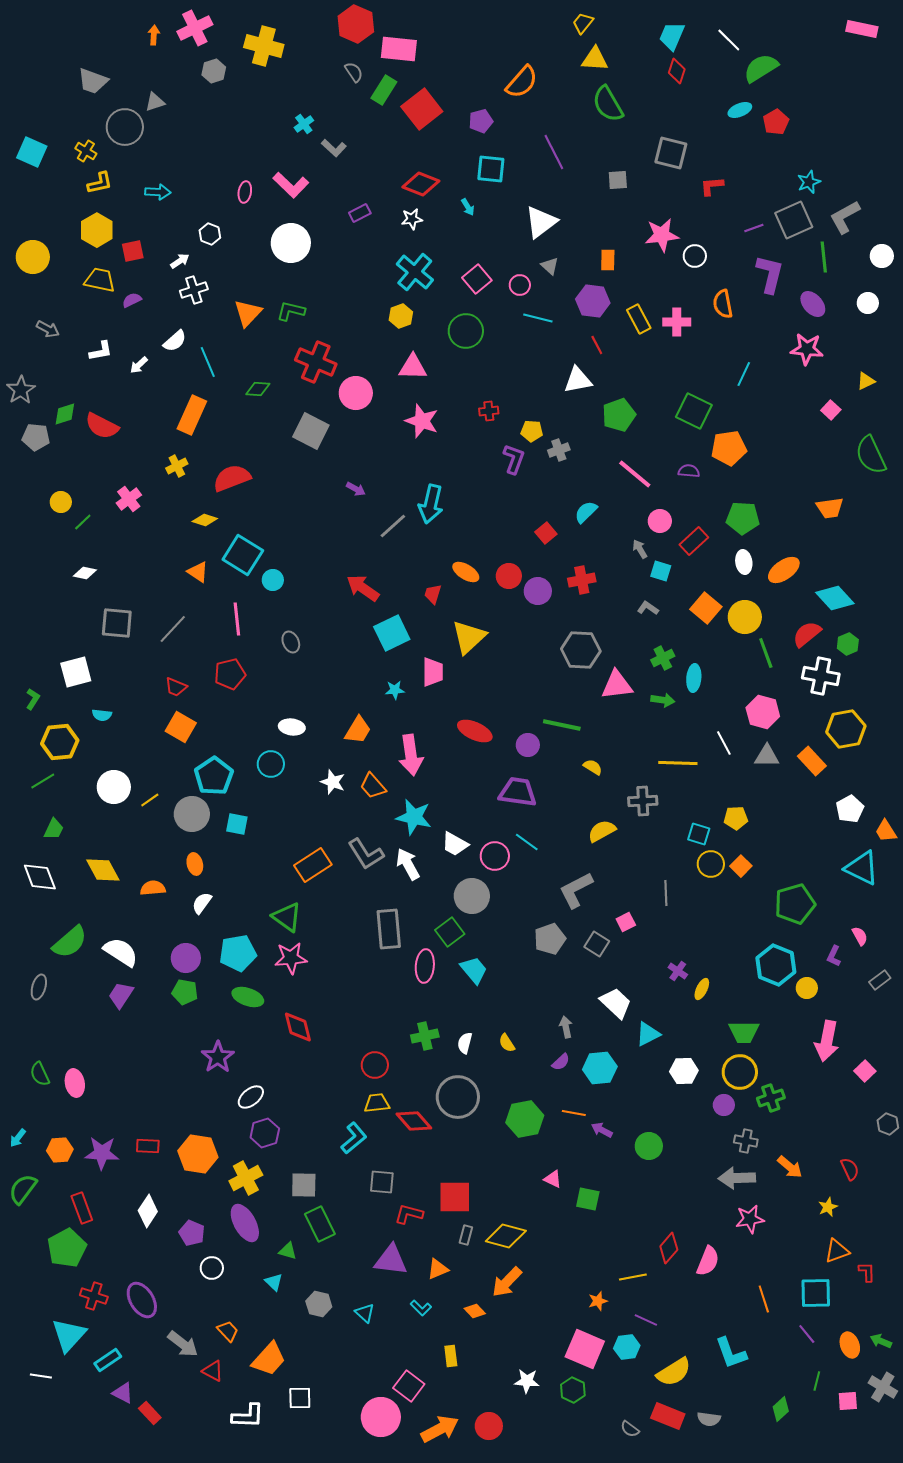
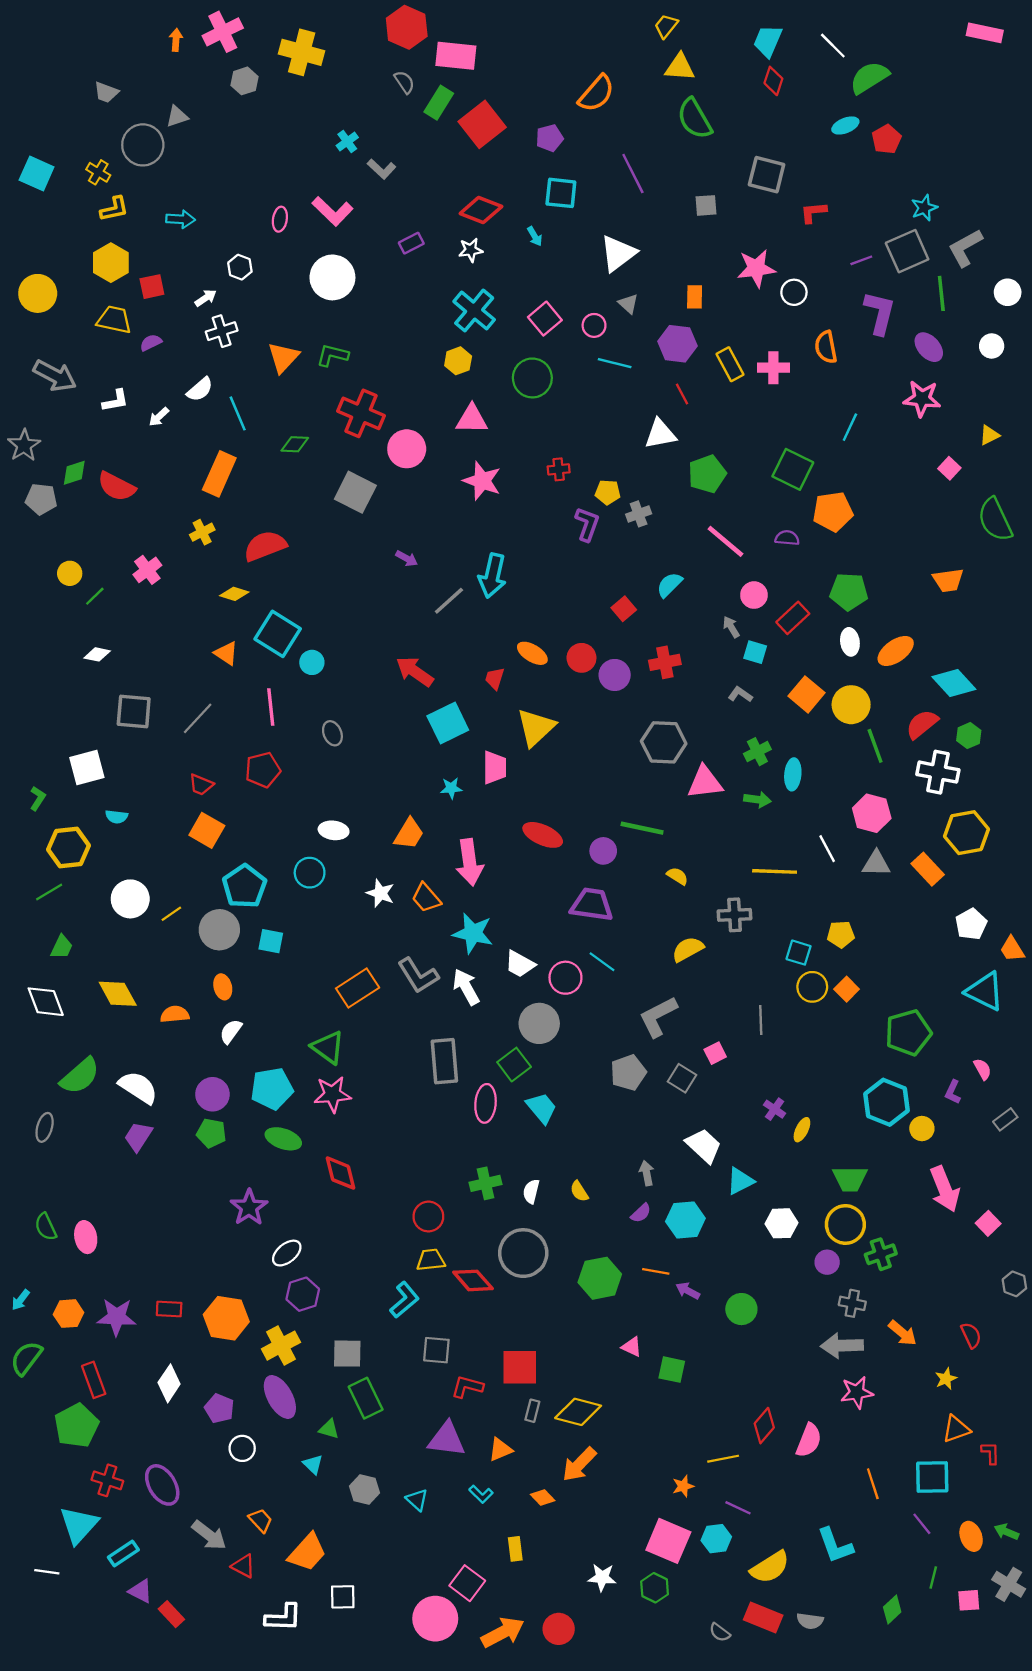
gray trapezoid: (93, 81) -> (106, 92), size x0.7
gray arrow: (48, 329) -> (55, 376), size x1.6
pink arrow: (827, 1041) -> (945, 1189), turned -33

